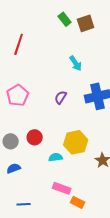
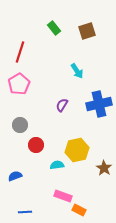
green rectangle: (65, 19) -> (54, 28), moved
pink pentagon: (18, 95) -> (19, 84), moved
gray circle: (11, 141) -> (20, 125), moved

